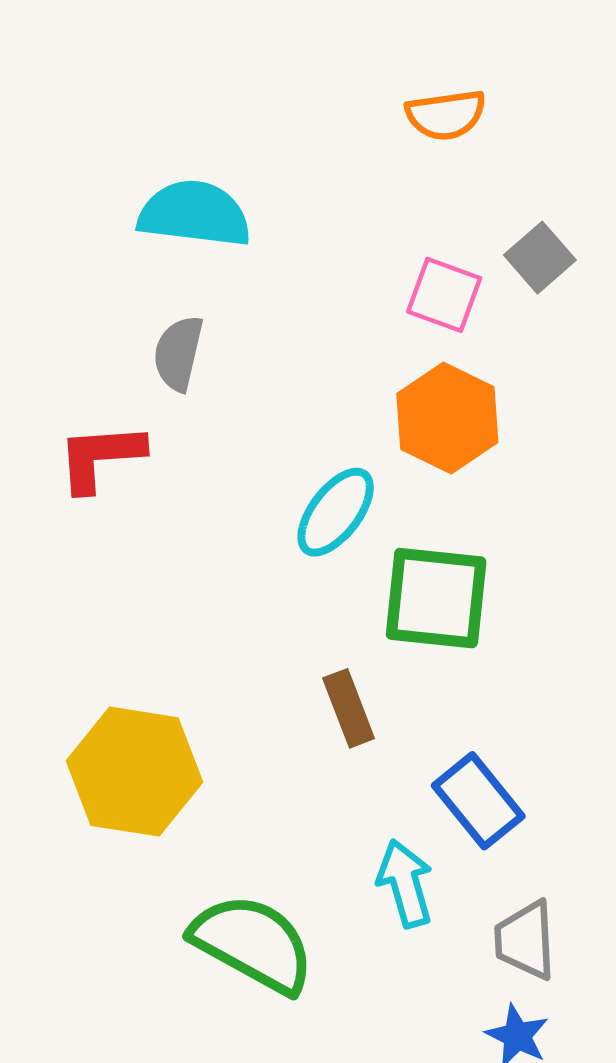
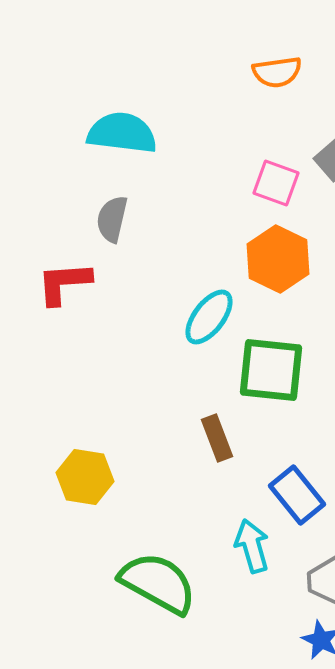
yellow hexagon: (134, 772) -> (85, 477), size x0.7

